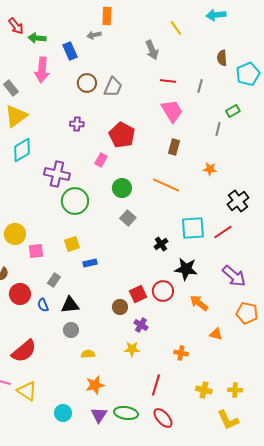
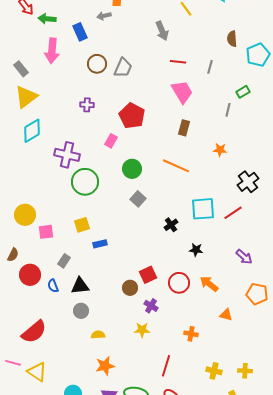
black star: (186, 269) -> (196, 250), size x0.6
purple arrow: (234, 276) -> (244, 257), size x0.7
red circle: (163, 291) -> (179, 283), moved

